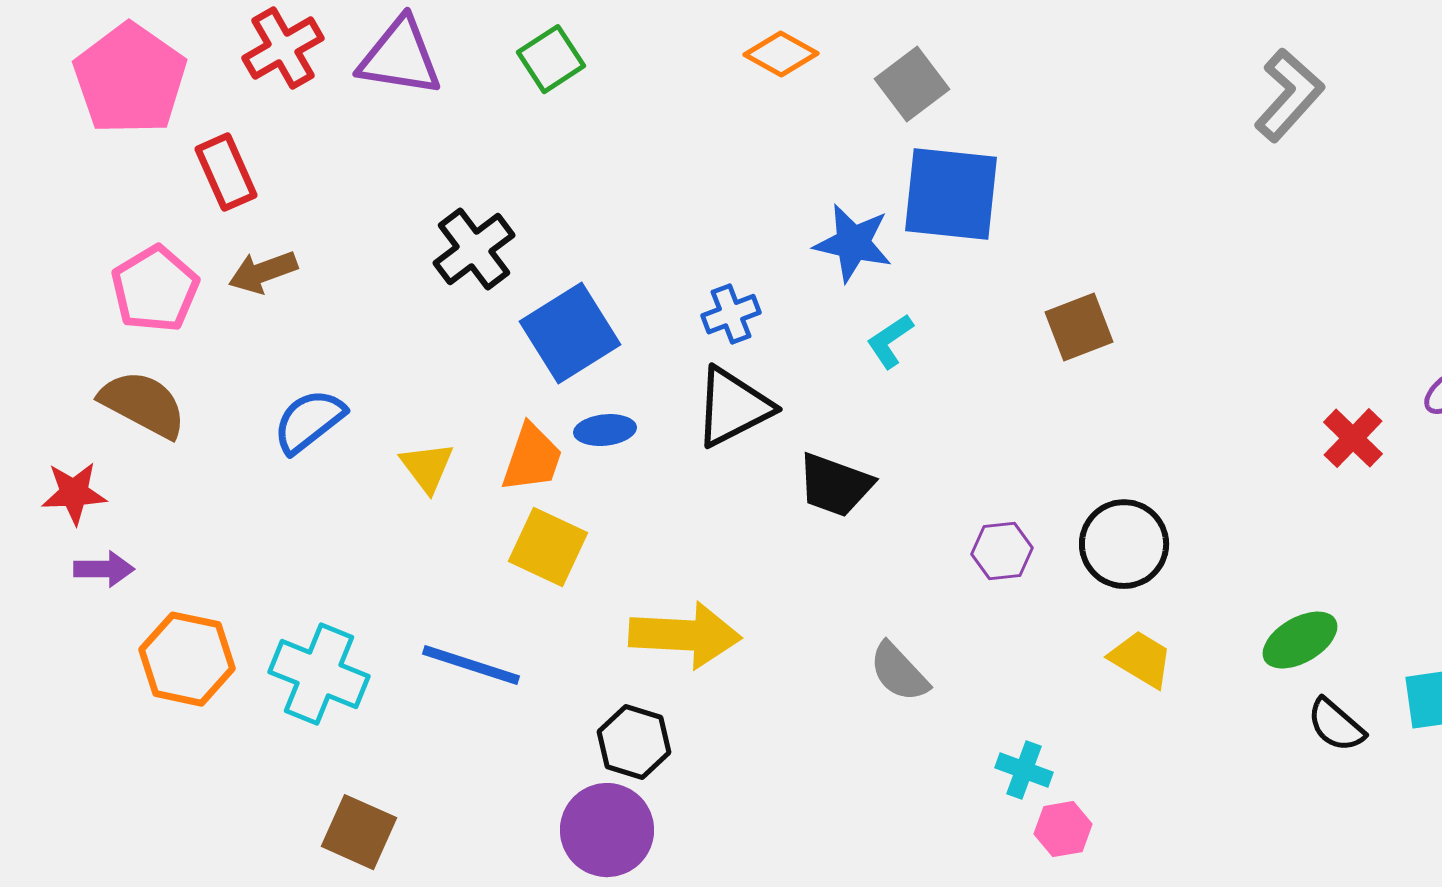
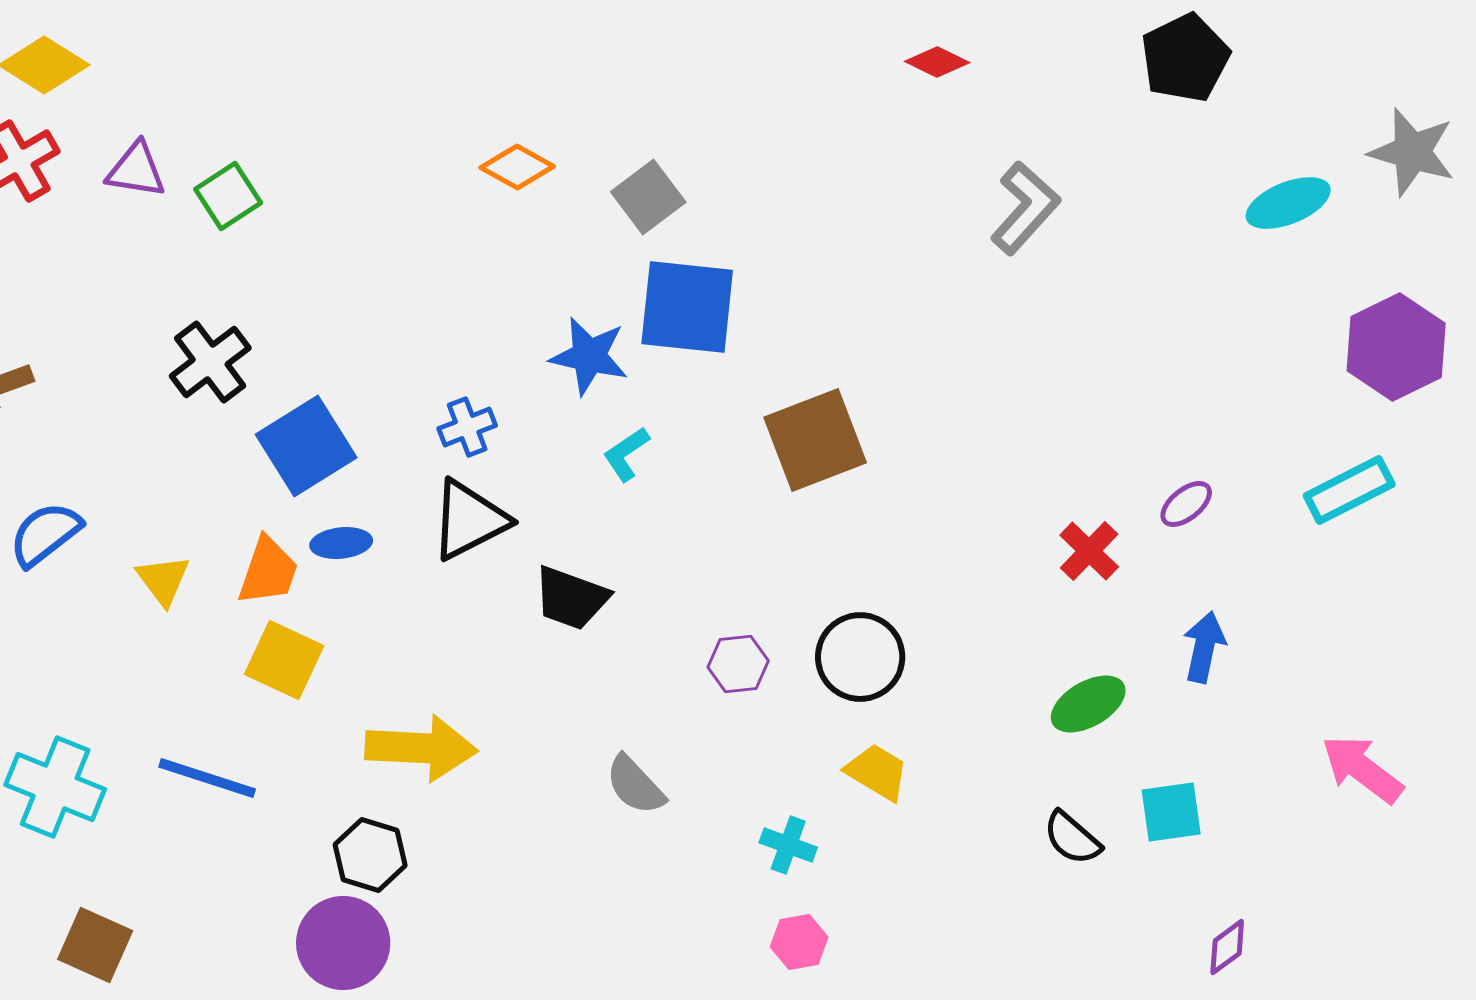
purple triangle: (400, 57) -> (136, 170), size x0.7
green square: (551, 59) -> (228, 196), moved
brown square: (1079, 327) -> (815, 440), size x1.5
green ellipse: (1300, 640) -> (1088, 704), moved
cyan cross: (1024, 770) -> (788, 845), moved

